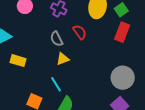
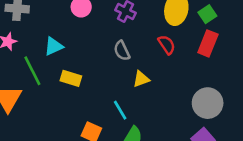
red semicircle: (80, 32) -> (167, 45), moved
yellow triangle: (63, 59) -> (141, 79), moved

